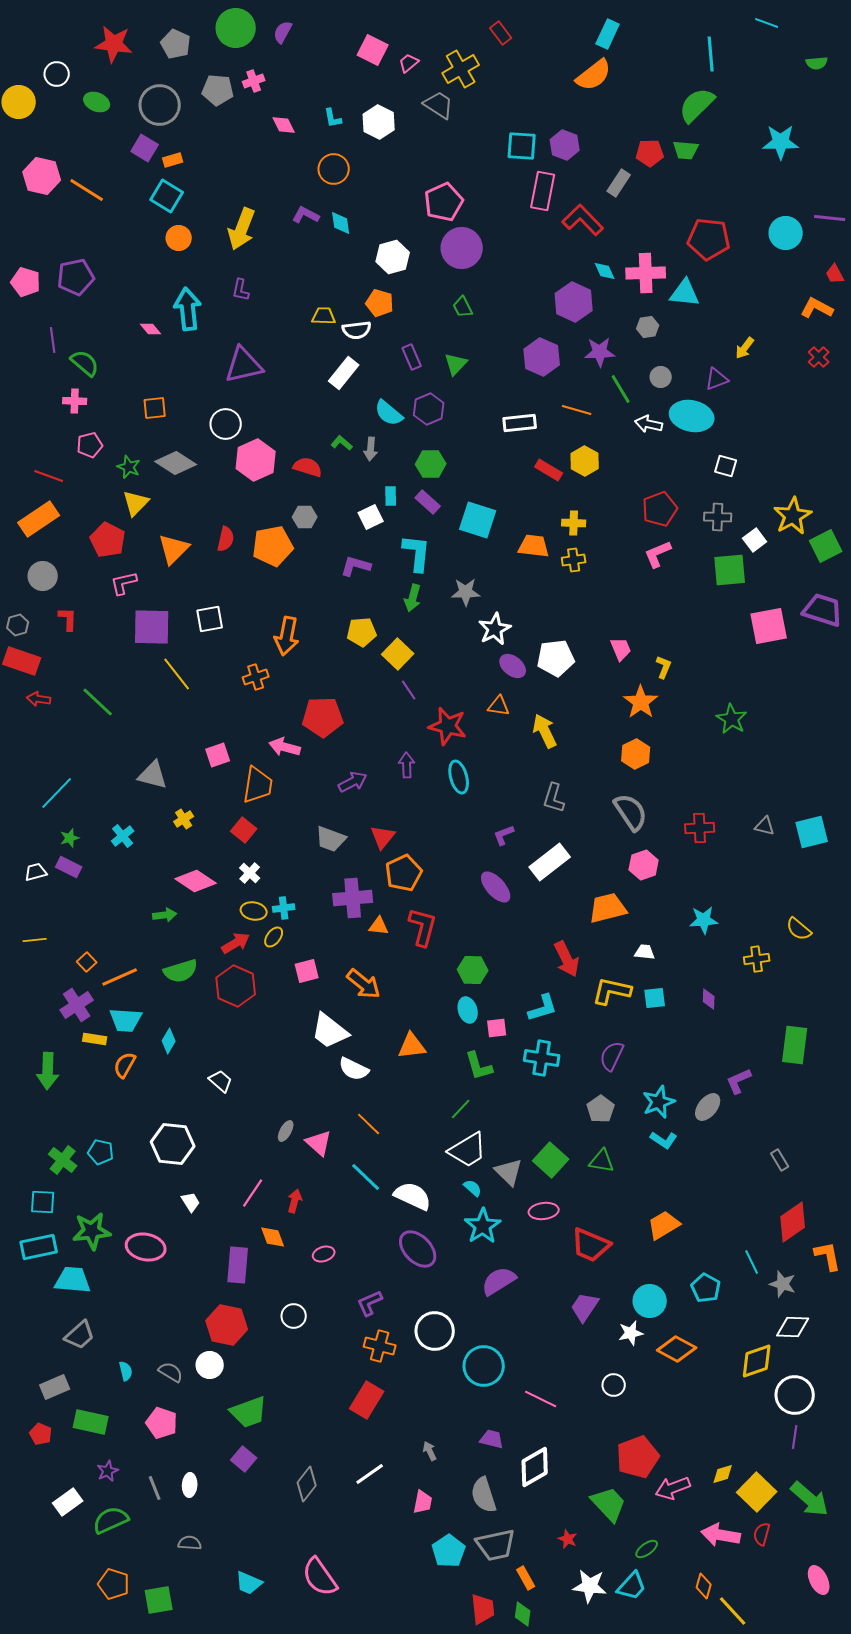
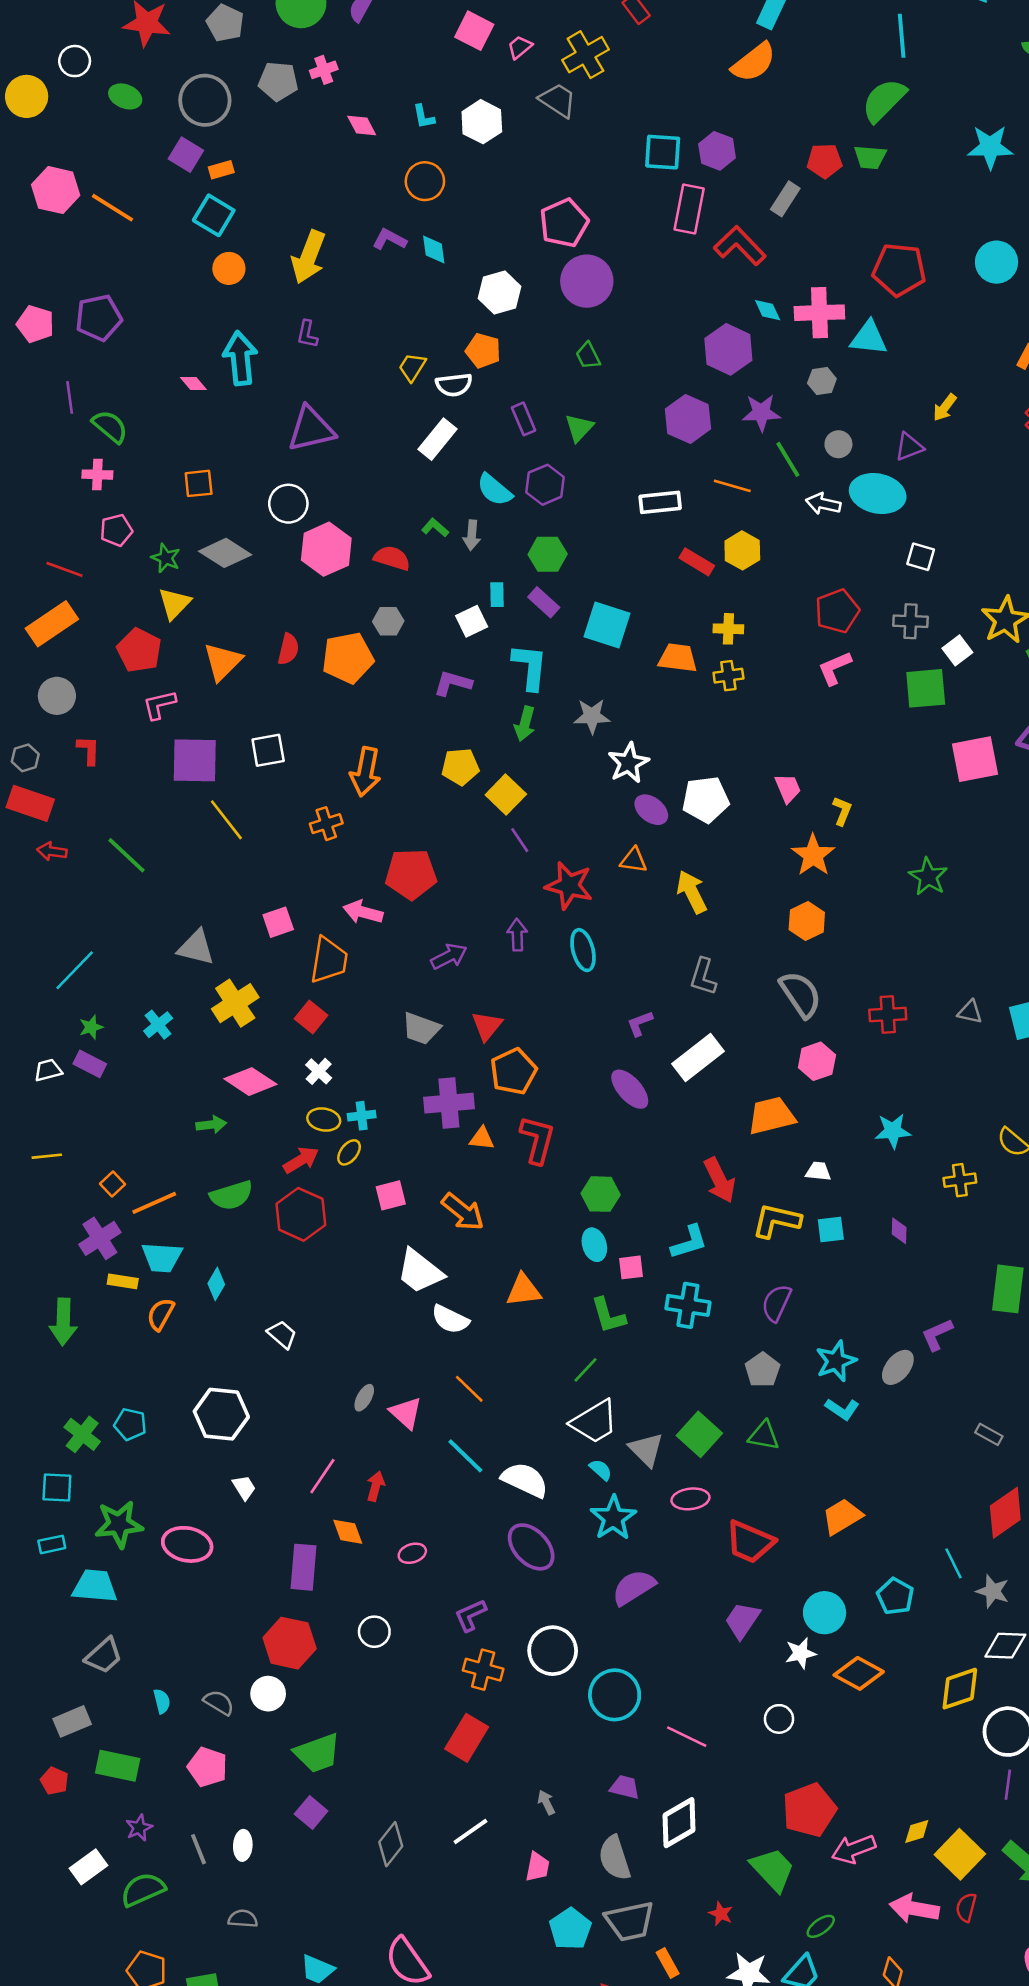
yellow trapezoid: (324, 316) -> (412, 367), turned -60
yellow cross: (184, 819) -> (235, 1003), size x1.8
gray rectangle: (780, 1160) -> (989, 1434), turned -30
cyan rectangle: (39, 1247) -> (52, 1544), size x0.6

